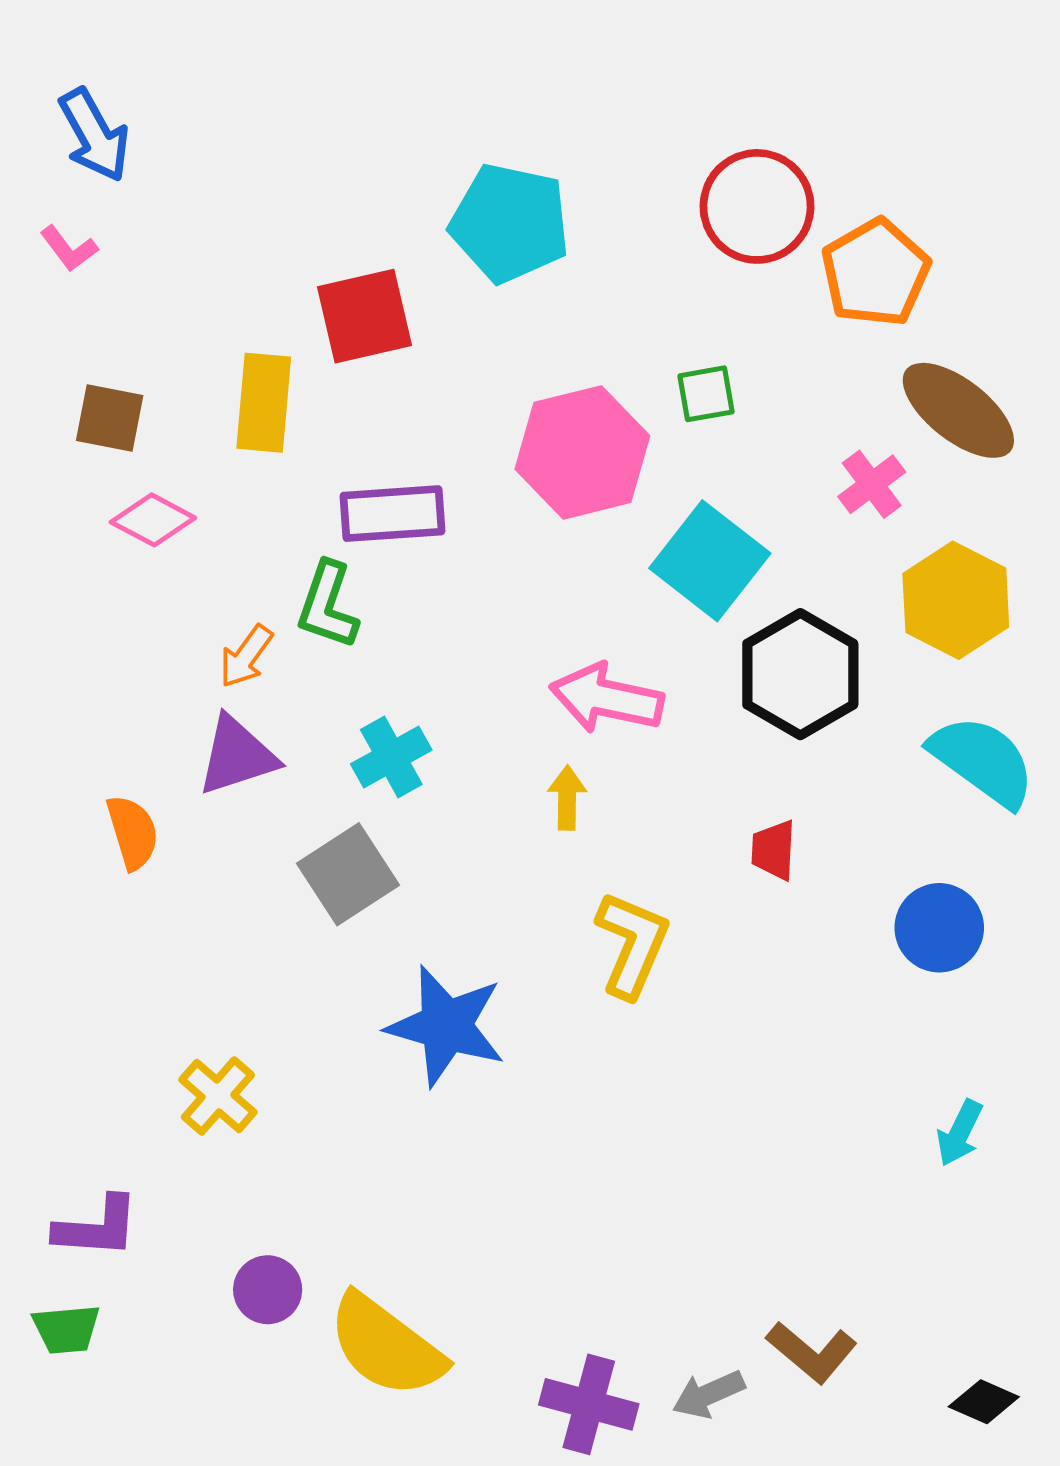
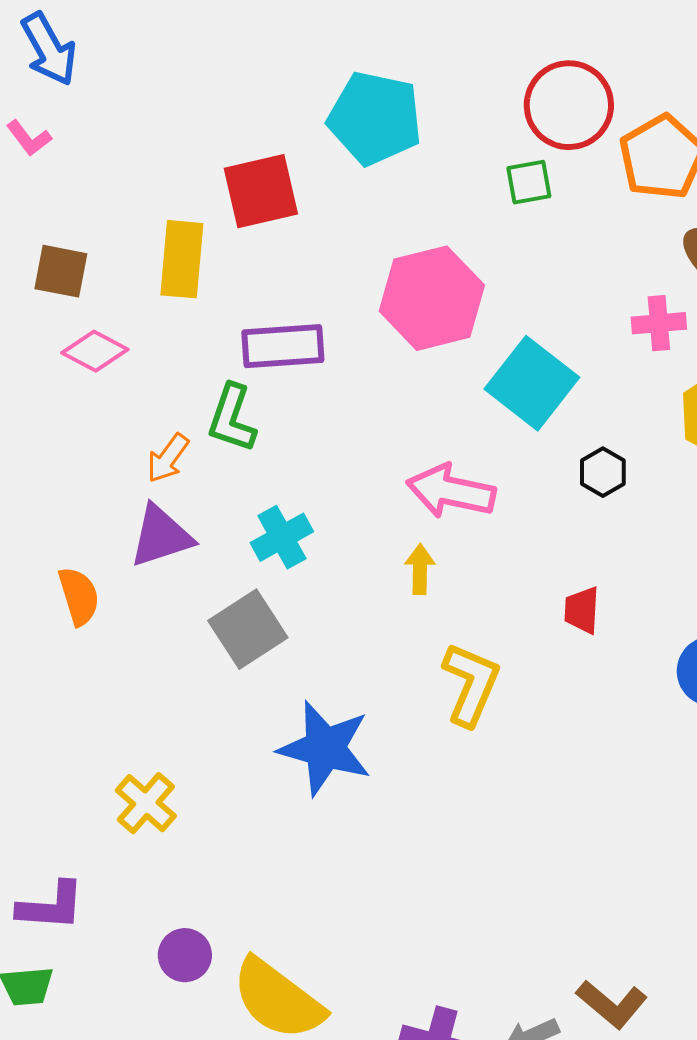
green square: (706, 394) -> (529, 182), moved
pink cross: (872, 484) -> (659, 323), turned 32
black hexagon: (800, 674) -> (603, 472), size x0.5

